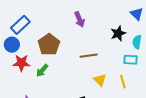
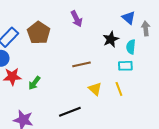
purple arrow: (80, 19) -> (77, 19), moved
brown pentagon: (49, 45) -> (39, 33), moved

